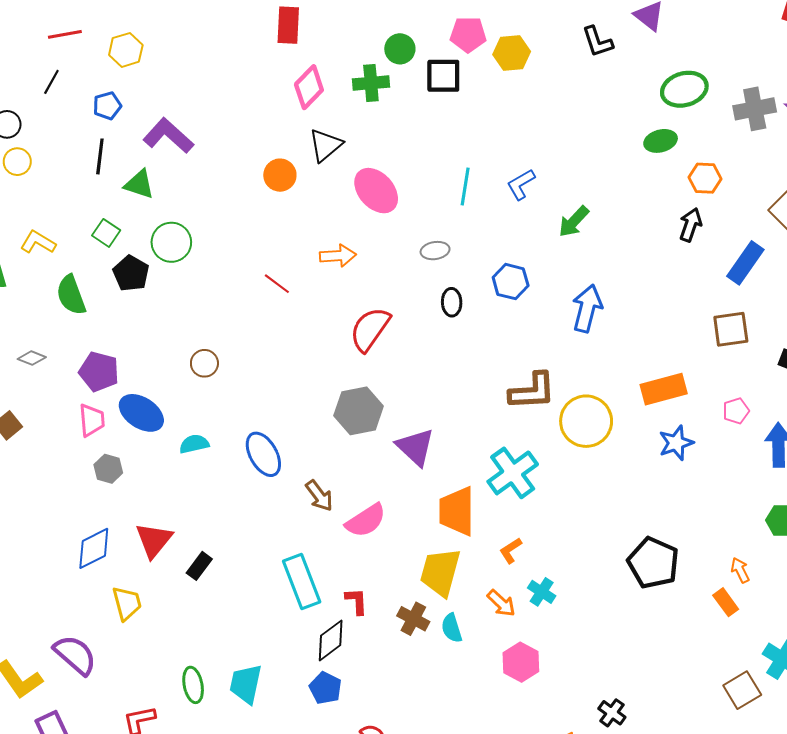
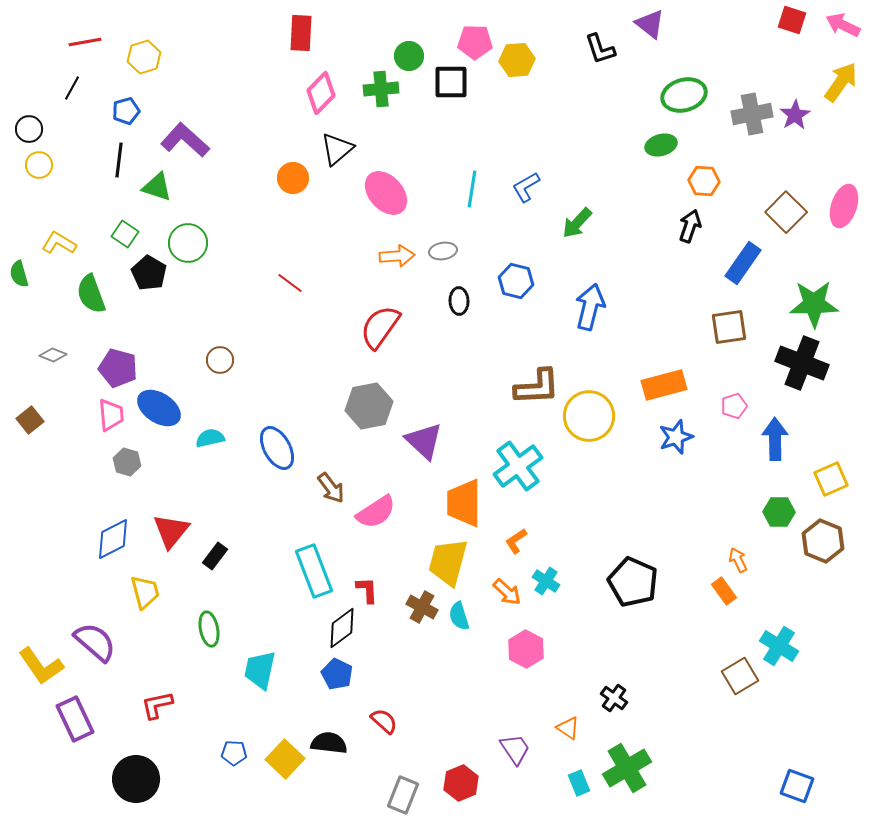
orange arrow: (338, 256) -> (397, 256), moved
black pentagon: (653, 563) -> (633, 582), moved
green ellipse: (193, 685) -> (209, 629), moved

